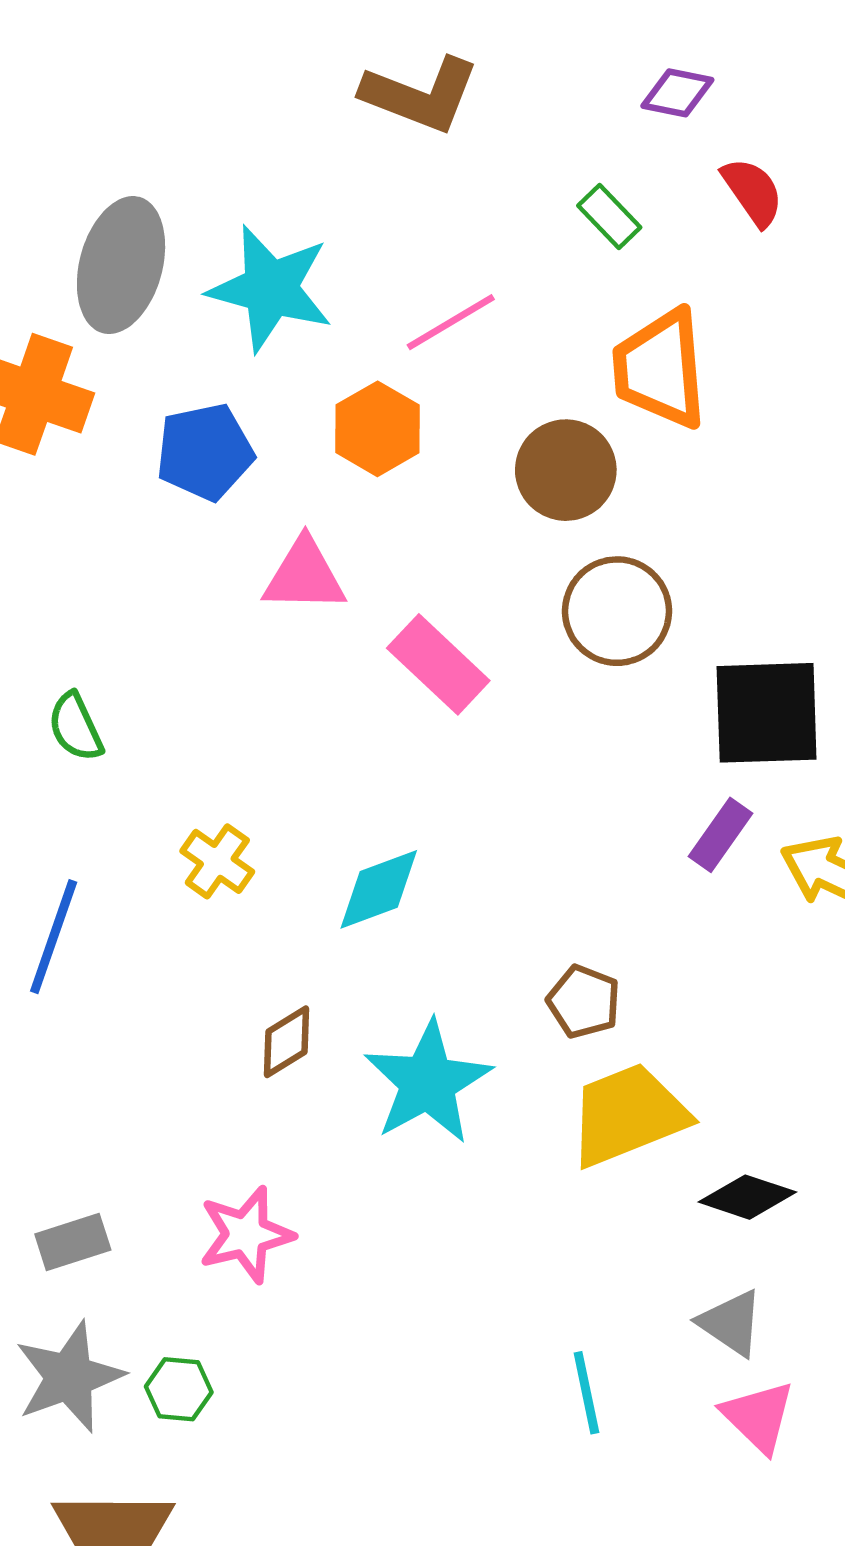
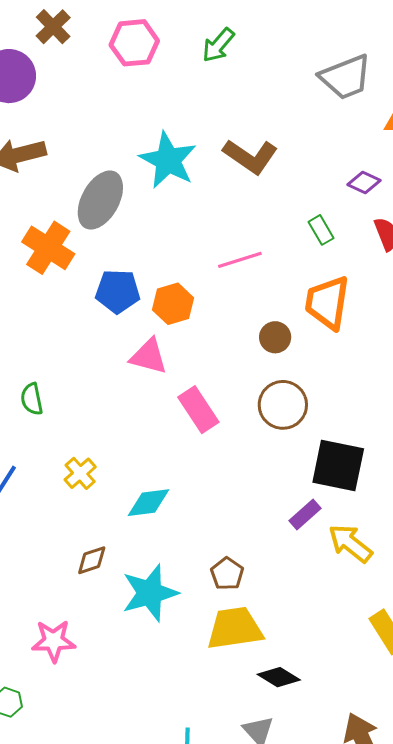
cyan star: (270, 288) -> (168, 160), moved
orange hexagon: (377, 429) -> (173, 304), moved
brown circle: (566, 470) -> (275, 337), size x0.7

